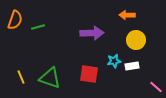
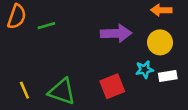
yellow circle: (136, 40) -> (160, 42), moved
red square: (89, 74) -> (112, 86), turned -30

